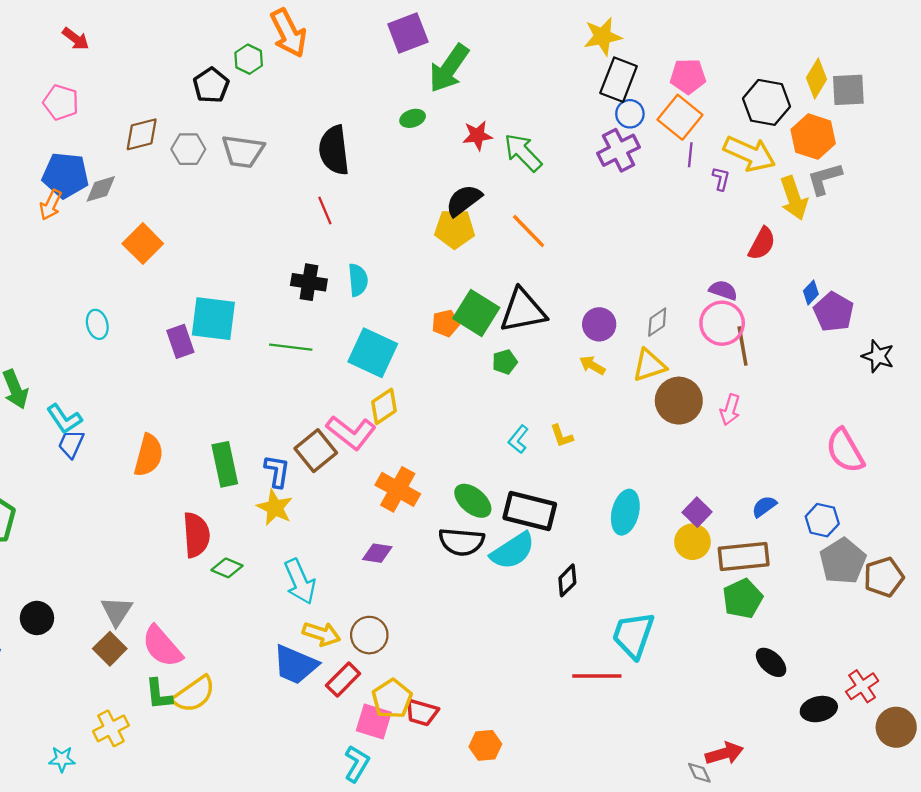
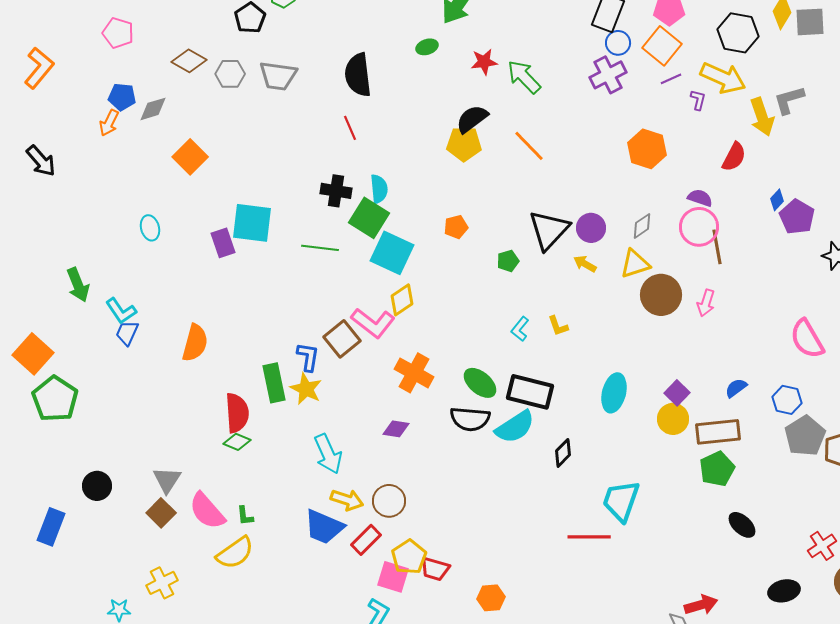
brown diamond: (142, 134) -> (189, 61), turned 44
orange hexagon: (813, 137) -> (647, 149), moved
purple line: (690, 155) -> (671, 79), turned 60
blue pentagon: (65, 175) -> (122, 97), size x0.7
black triangle: (523, 311) -> (549, 230), moved, turned -36
green square: (476, 313) -> (369, 218), moved
green rectangle: (225, 464) -> (274, 383), moved
green diamond: (227, 568) -> (237, 442), moved
green L-shape: (159, 694) -> (245, 516), moved, size x0.7
black ellipse: (819, 709) -> (784, 591), moved

